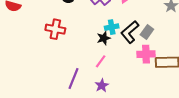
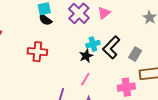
gray rectangle: (147, 32) -> (135, 54), moved
pink cross: (146, 54) -> (126, 87), moved

